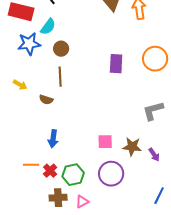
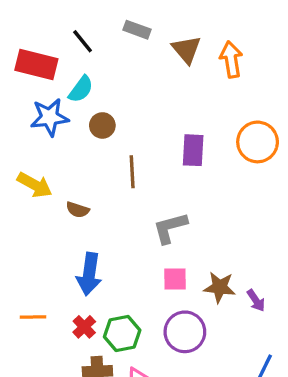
brown line: (60, 77) -> (132, 172), moved
yellow arrow: (20, 85) -> (35, 185), size x1.5
gray L-shape: (153, 111) -> (170, 228), moved
blue arrow: (53, 139) -> (89, 274), size x1.4
orange line: (31, 165) -> (33, 317), moved

